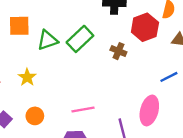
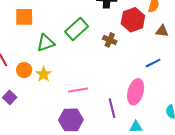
green triangle: (48, 40) -> (46, 43), moved
yellow star: (27, 77) -> (44, 74), moved
orange circle: (35, 116) -> (24, 70), moved

